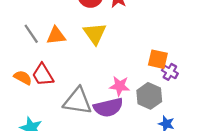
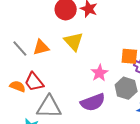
pink star: (120, 86) -> (99, 73), moved, turned -30
gray triangle: (78, 101) -> (49, 107), moved

